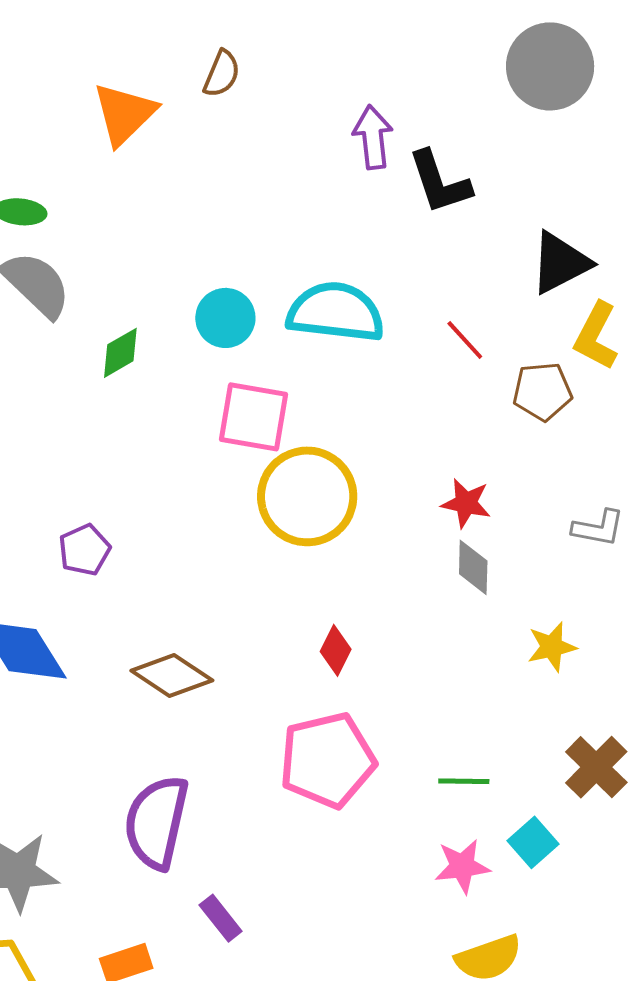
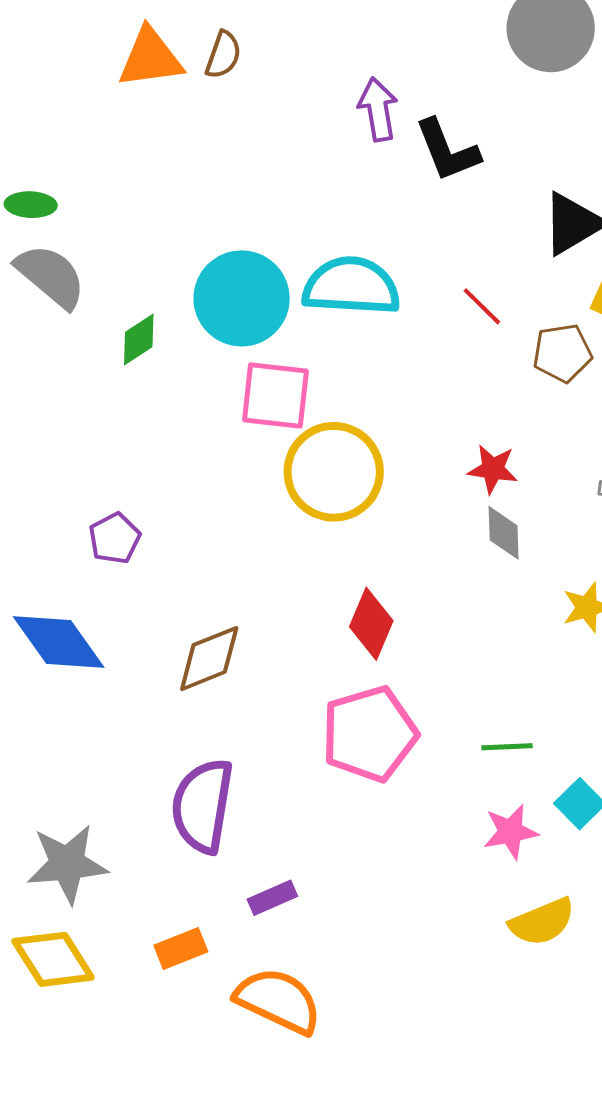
orange triangle: (124, 114) -> (150, 58), moved, turned 40
cyan circle: (225, 318) -> (242, 298), size x1.6
red diamond: (336, 650) -> (371, 624), size x1.4
brown diamond: (172, 676) -> (209, 659), turned -52
purple rectangle: (221, 918) -> (272, 898), turned -72

